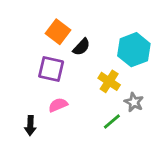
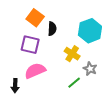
black semicircle: (81, 47) -> (52, 29), turned -40
pink semicircle: (58, 105) -> (35, 71), size x1.5

